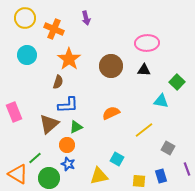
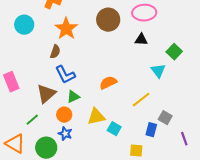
brown circle: (111, 66) -> (108, 20), moved
cyan triangle: (161, 101) -> (158, 71), turned 42
blue L-shape: (68, 105) -> (65, 75), turned 65
green line: (35, 158) -> (32, 120), moved
yellow triangle: (99, 176) -> (96, 117), moved
blue rectangle: (161, 176) -> (151, 130), moved, turned 32

